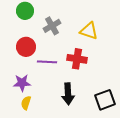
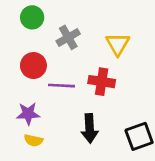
yellow triangle: (89, 31) -> (118, 44), turned 42
yellow semicircle: (26, 103) -> (33, 140), turned -96

